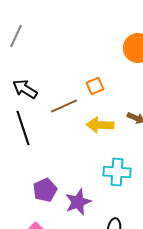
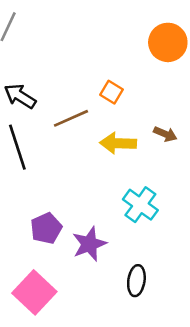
orange square: (95, 86) -> (112, 92), turned -36
cyan cross: (117, 172) -> (140, 205), turned 32

